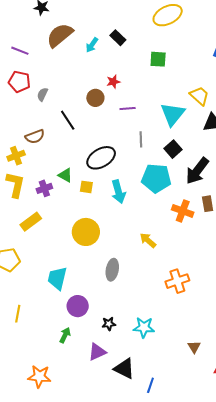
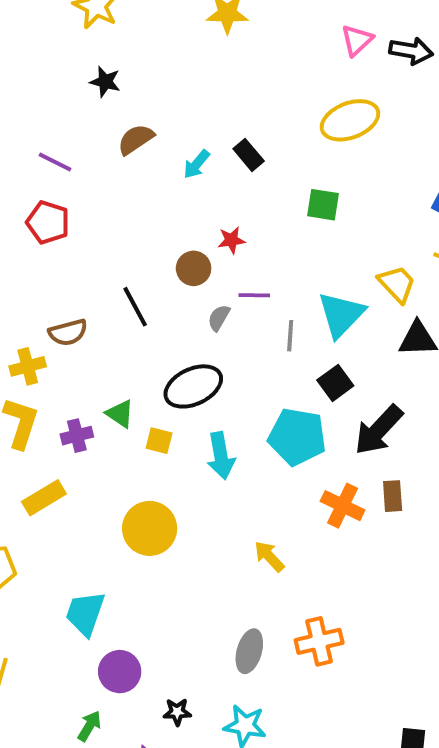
brown semicircle: (60, 35) -> (136, 139), size x0.7
gray semicircle: (42, 94) -> (219, 318), moved
gray line: (141, 139) -> (290, 336), moved
gray ellipse: (112, 270) -> (249, 651), moved

